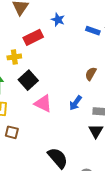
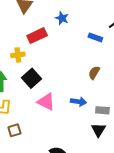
blue rectangle: (93, 31) -> (95, 37), moved
blue arrow: (76, 103) -> (79, 102), turned -119
brown square: (12, 132) -> (14, 130), turned -32

